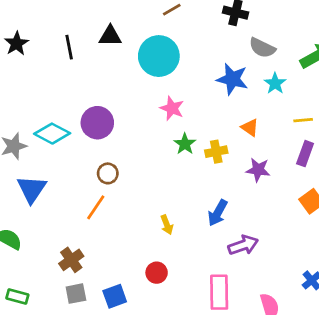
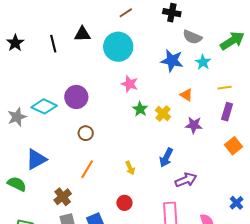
yellow cross: (216, 152) -> (163, 114), turned -35
blue triangle: (32, 189) -> (36, 159), moved, turned 30
orange line: (96, 207) -> (87, 169), moved

